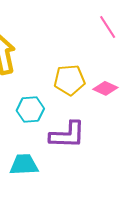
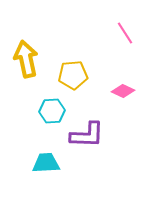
yellow pentagon: (69, 80) -> (73, 75), moved

